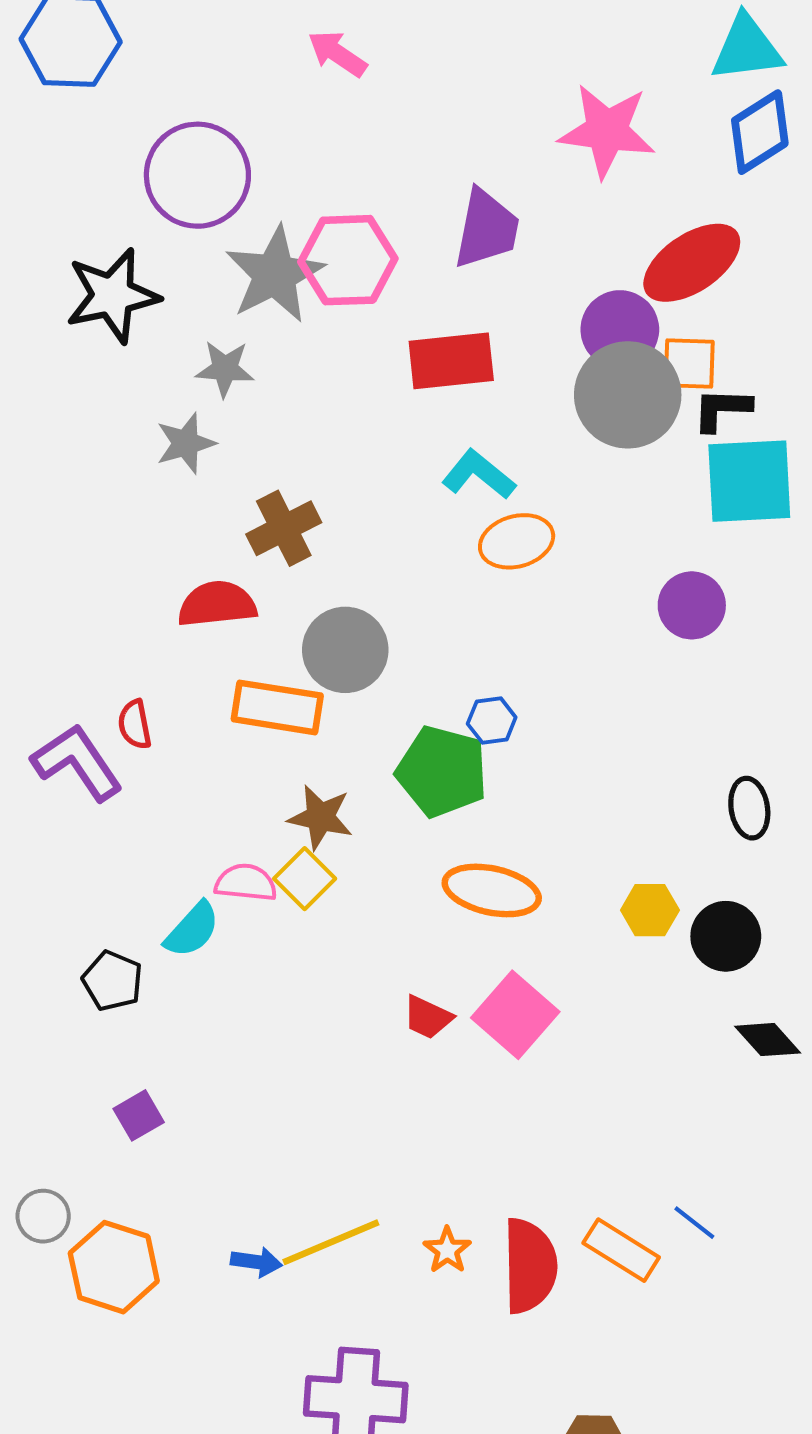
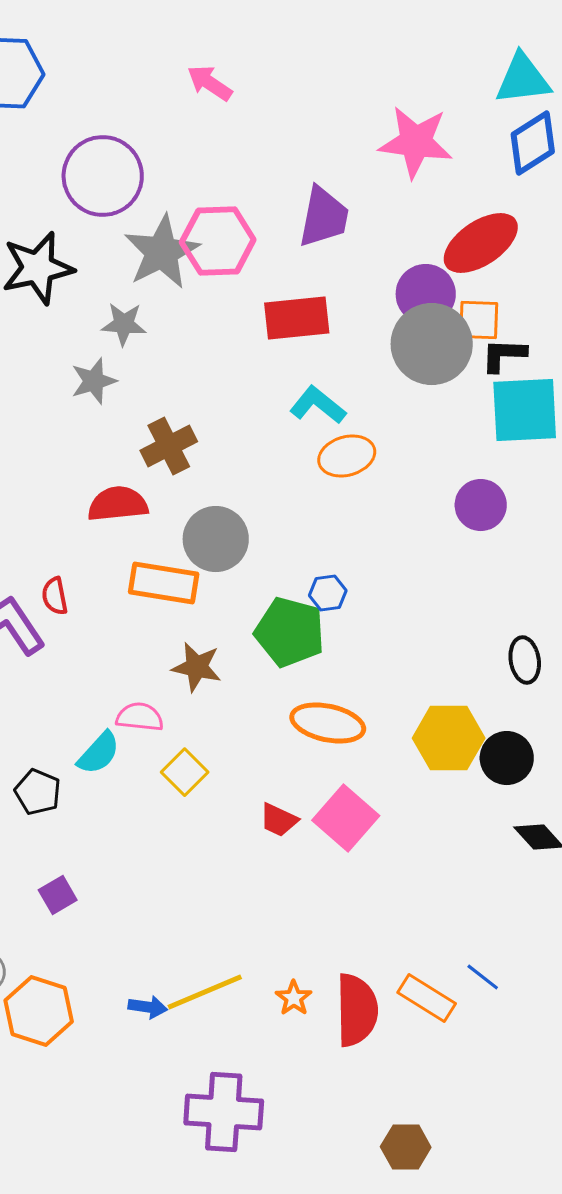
yellow square: (305, 879) -> (185, 772), moved
yellow hexagon: (650, 910) -> (449, 738), size x1.6

